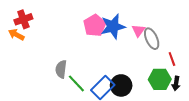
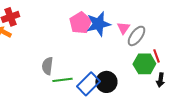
gray ellipse: (152, 39) -> (136, 36), turned 60
green hexagon: (160, 79) -> (144, 64), moved
green line: (76, 83) -> (62, 80), turned -54

